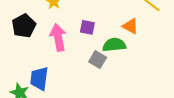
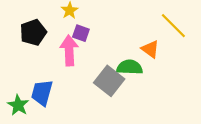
purple square: (87, 27) -> (81, 33), moved
gray square: (98, 60) -> (109, 81), size x1.5

